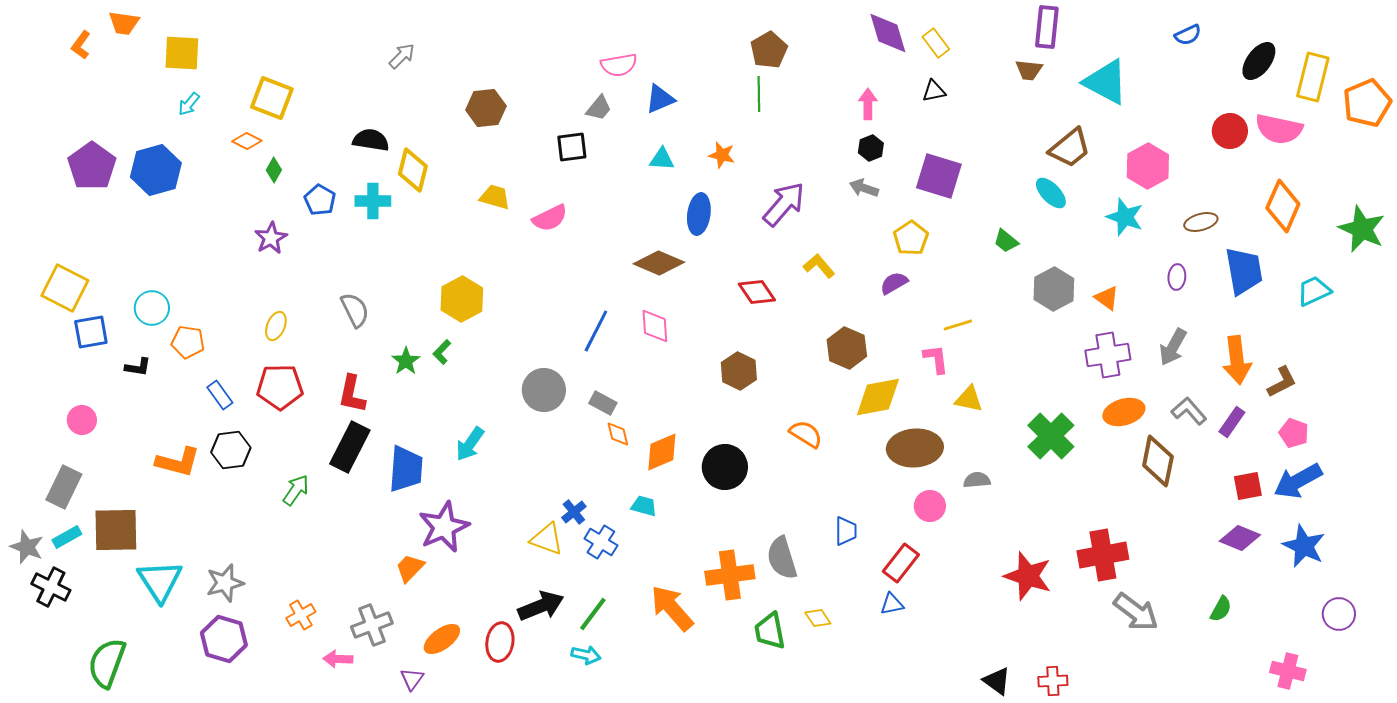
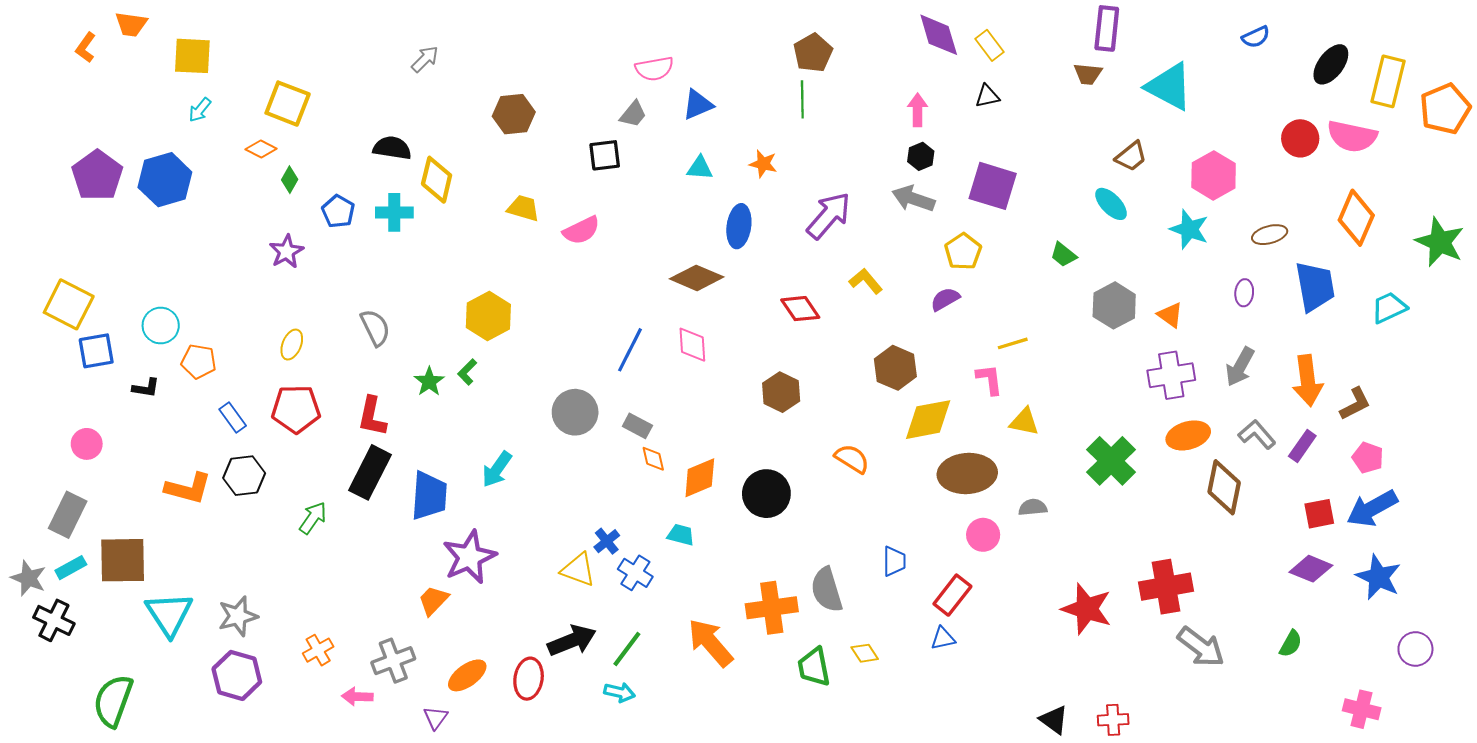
brown trapezoid: (1070, 148) -> (1131, 156), size x0.7
gray arrow: (864, 188) -> (913, 199), size x1.4

